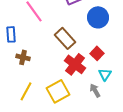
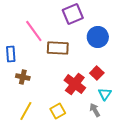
brown rectangle: (65, 38) -> (58, 48), moved, turned -45
yellow square: (58, 91) -> (58, 111), size x0.7

